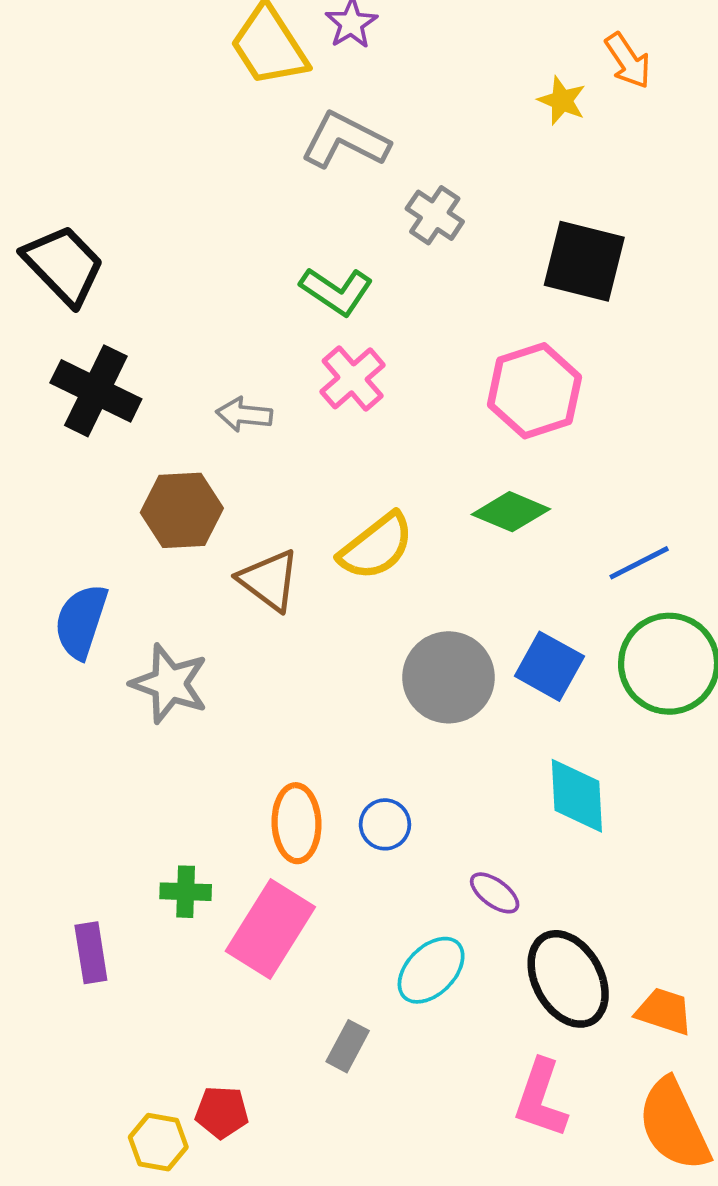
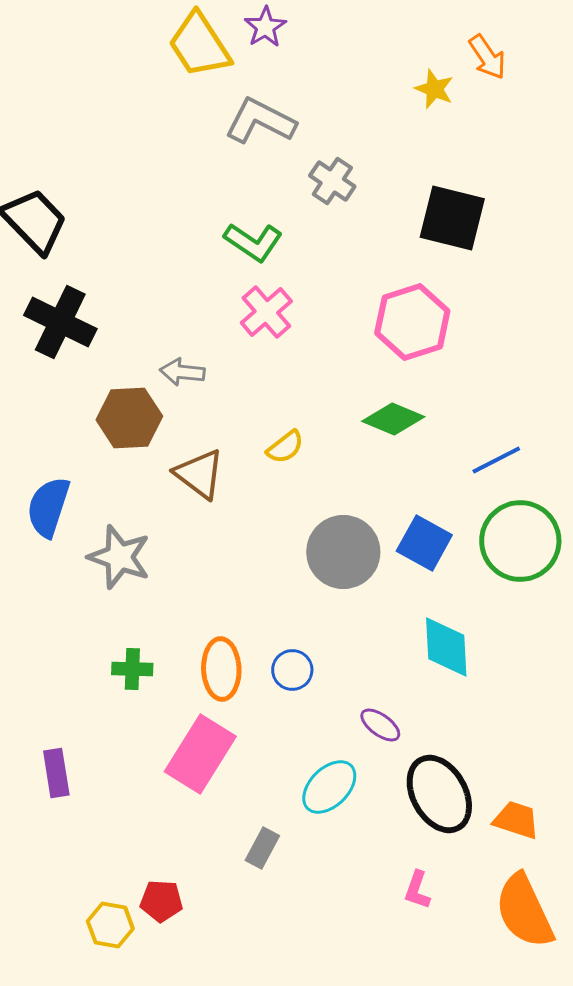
gray arrow: (244, 415) -> (182, 372), moved
yellow semicircle: (376, 547) -> (285, 447), size x0.6
green cross: (186, 892) -> (132, 669), moved
pink L-shape: (541, 1099) -> (417, 890), size x0.6

